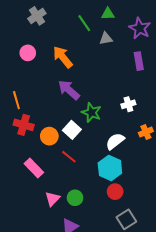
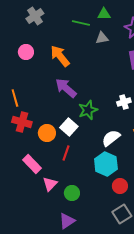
green line: (84, 23) -> (81, 23), turned -42
green star: (91, 112) -> (88, 110), turned 30
red line: (69, 157) -> (66, 153), turned 70
red circle: (115, 192) -> (120, 186), moved
pink triangle: (52, 199) -> (50, 184), moved

